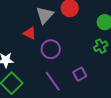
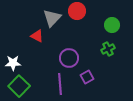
purple circle: (51, 49) -> (69, 58), moved
purple line: (53, 81) -> (60, 84), turned 30

